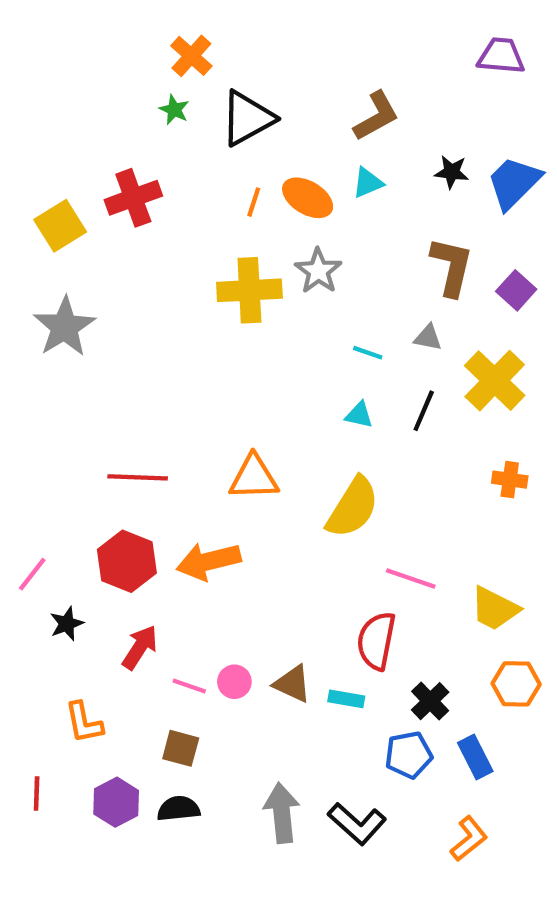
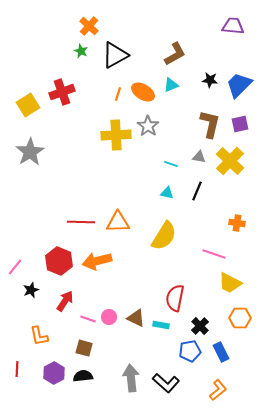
purple square: (516, 290) -> (240, 124), moved, turned 36
yellow cross: (495, 381) -> (230, 161), moved
red line: (138, 477) -> (81, 222), moved
pink line: (411, 578) -> (214, 254), moved

